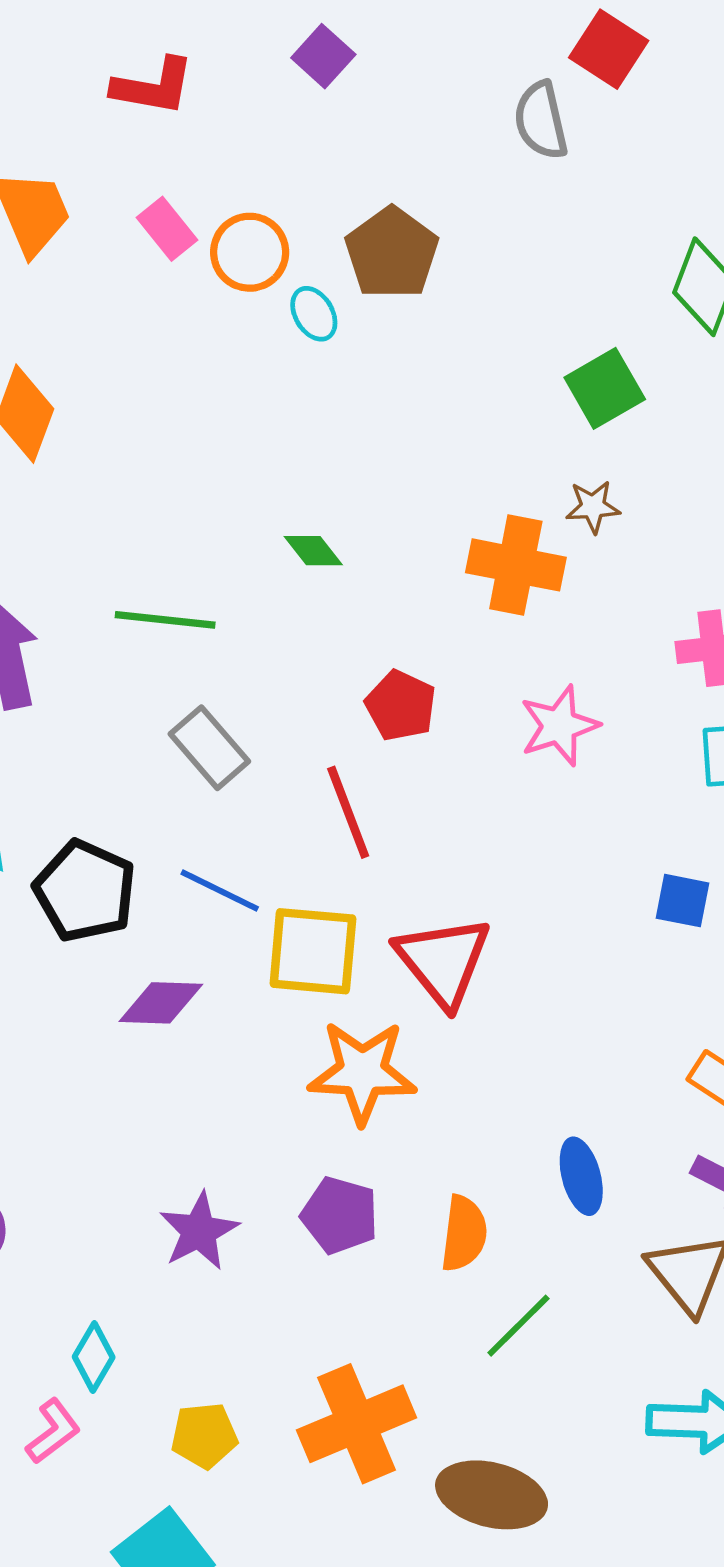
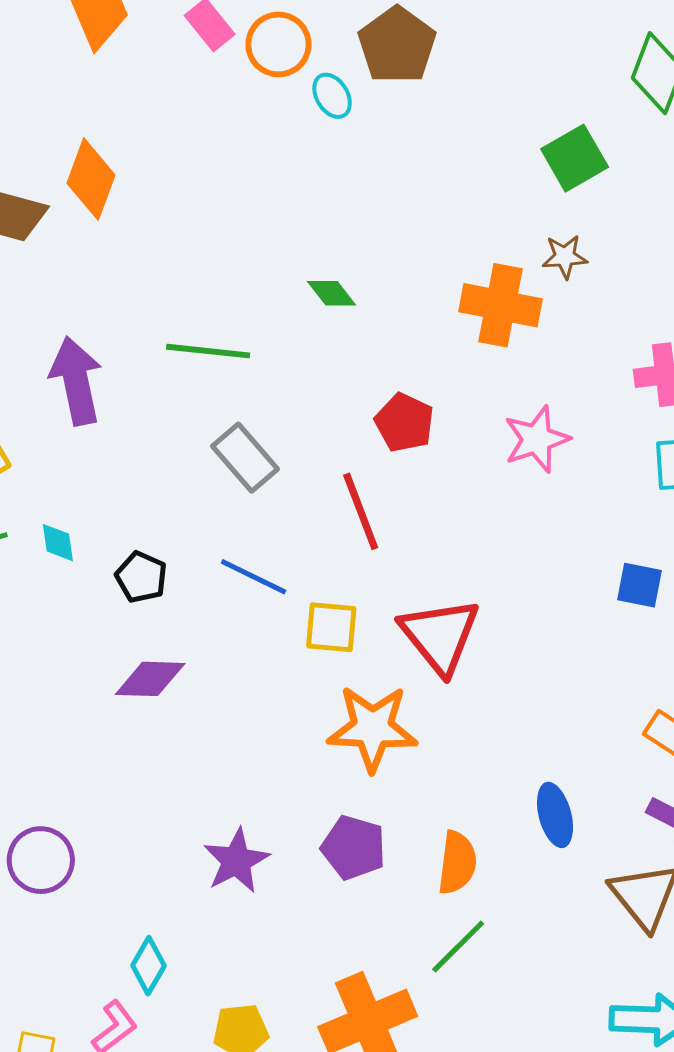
black pentagon: (85, 891) -> (141, 577), size x0.6
yellow square: (313, 951) -> (331, 627), size x0.7
purple diamond: (161, 1003) -> (150, 679), moved
green line: (518, 1326) -> (458, 947), moved

